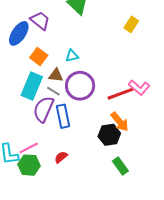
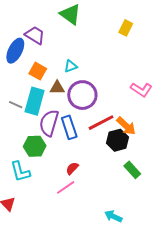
gray line: (53, 91) -> (16, 105), moved
red line: (120, 94) -> (101, 123), moved
pink line: (29, 148) -> (66, 187), moved
green hexagon: (29, 165) -> (35, 146), moved

